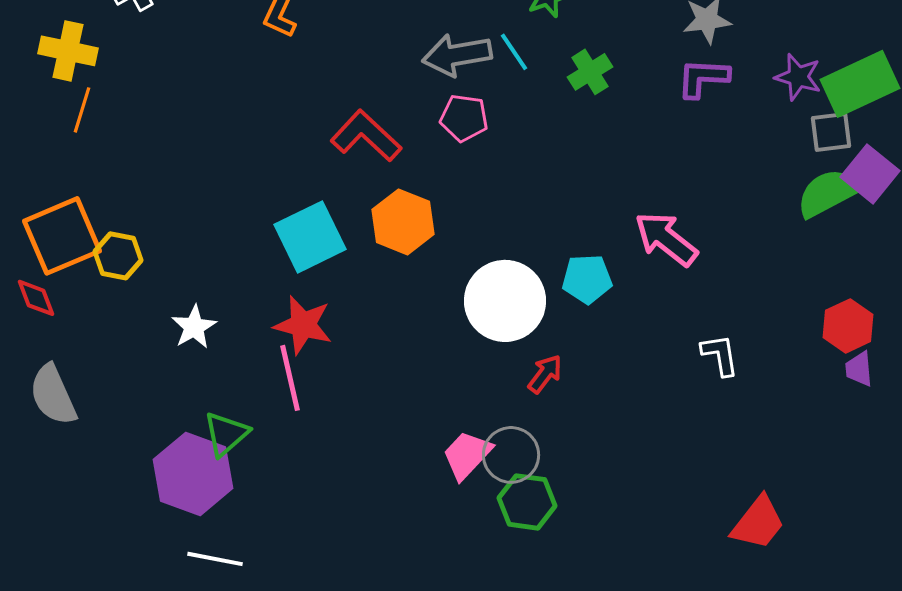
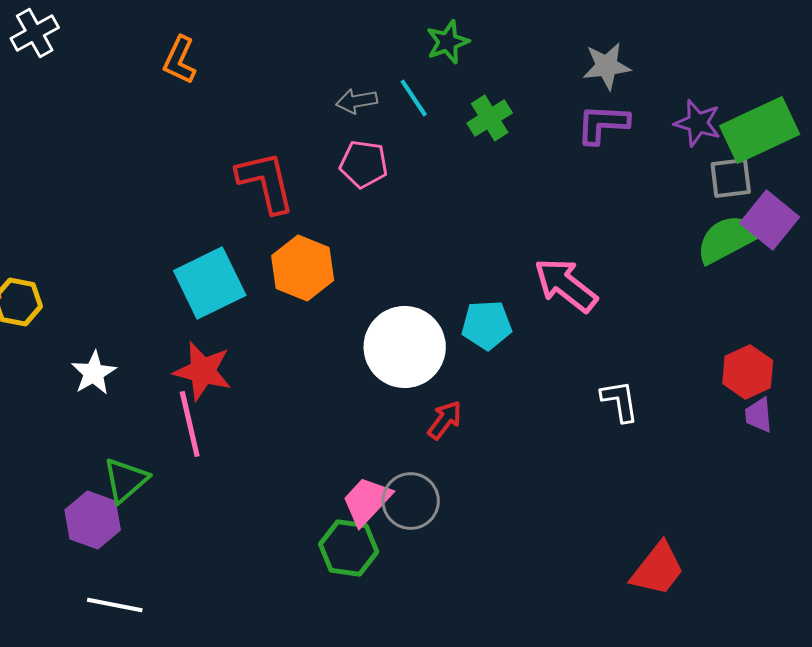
gray arrow: (457, 55) -> (357, 101), size x0.6
red L-shape: (366, 136) -> (266, 182), turned 34
purple hexagon: (193, 474) -> (93, 520), size x0.7
green hexagon: (527, 502) -> (349, 548), moved

